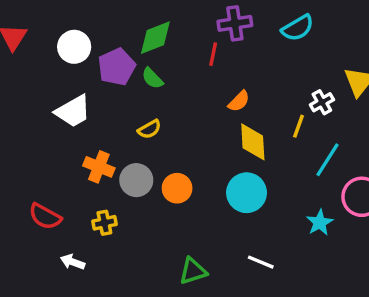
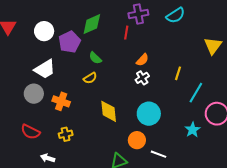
green semicircle: (152, 78) -> (95, 58), moved
white cross: (322, 102) -> (142, 78), moved
yellow diamond: (253, 142) -> (109, 111), moved
gray circle: (136, 180) -> (34, 94), moved
orange circle: (177, 188) -> (137, 140), moved

